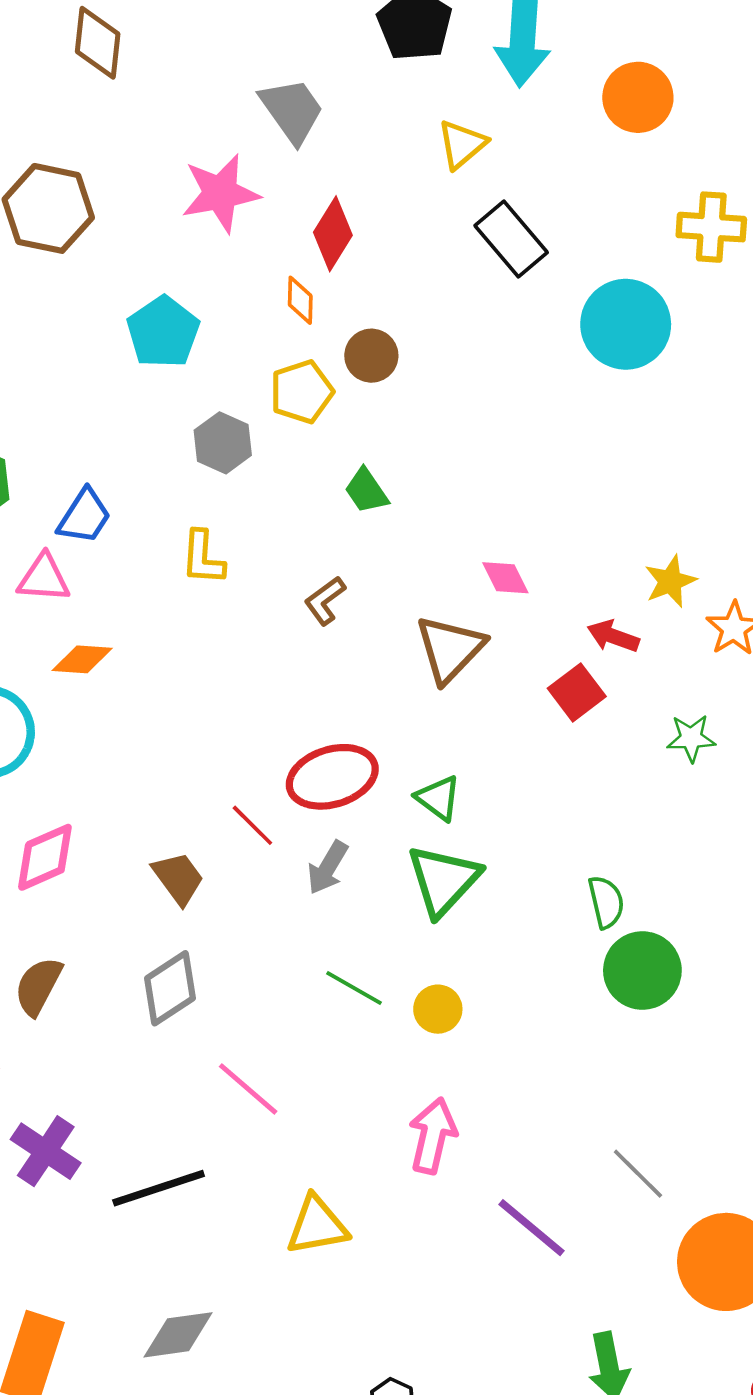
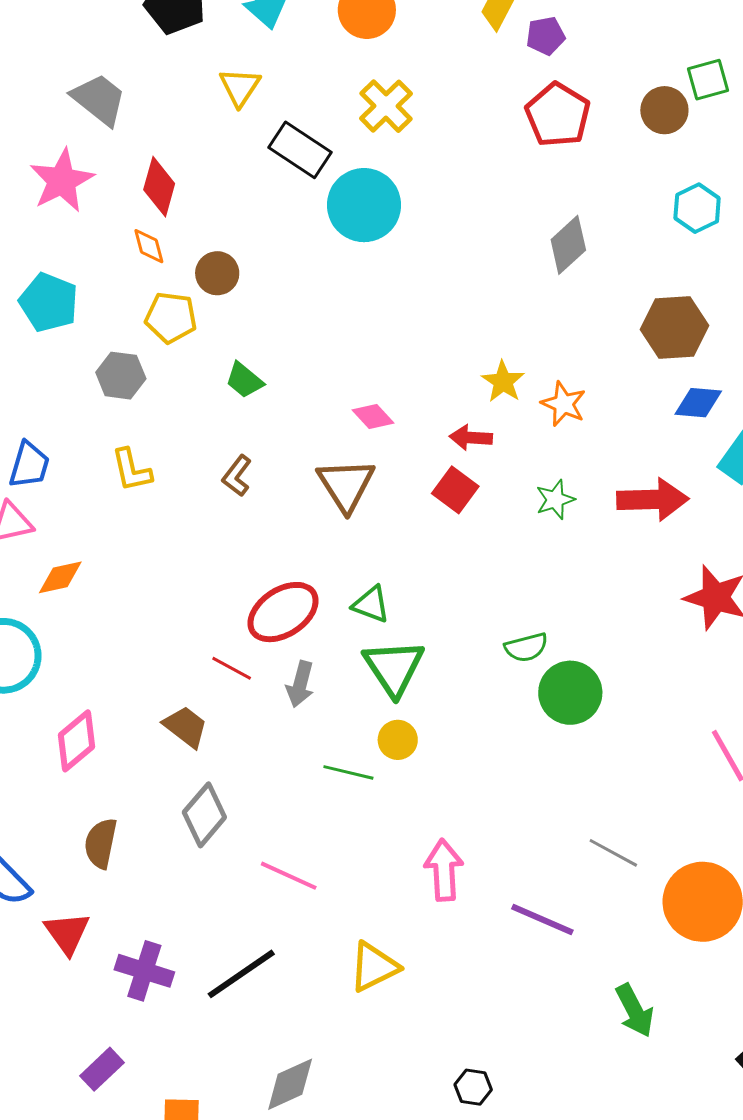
yellow cross: (711, 227) -> (386, 106), moved, turned -32
cyan circle: (626, 324) -> (364, 205), moved
yellow pentagon: (302, 392) -> (171, 317), turned -30
green semicircle: (606, 902) -> (526, 647), turned 105
yellow circle: (438, 1009) -> (398, 740), moved

